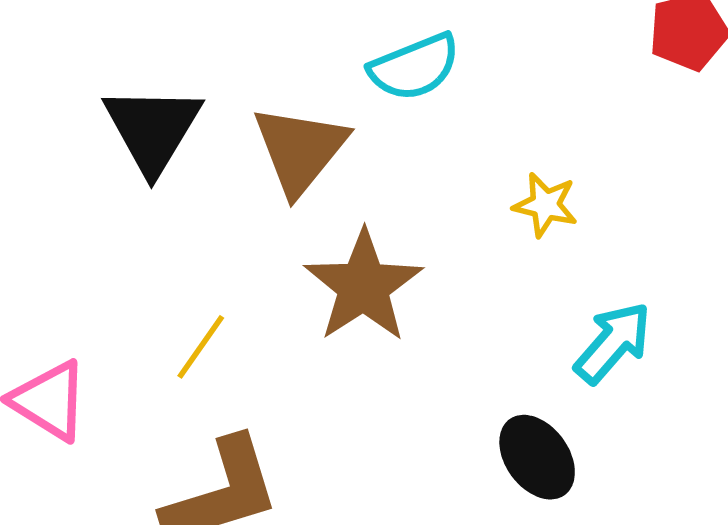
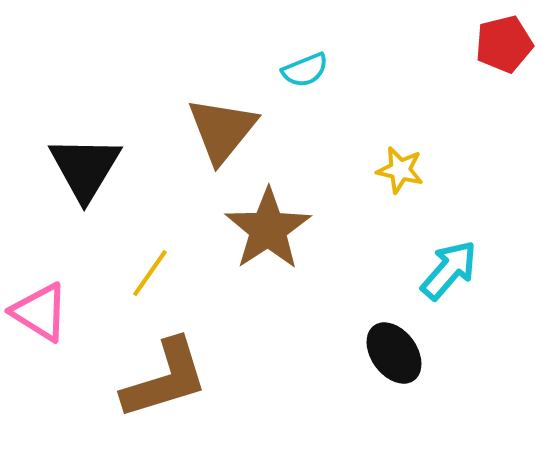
cyan semicircle: (414, 67) -> (305, 70), size x0.7
black triangle: (153, 129) -> (85, 168), moved

